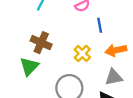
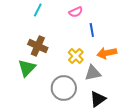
gray triangle: (114, 77) -> (93, 73), moved

